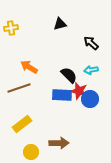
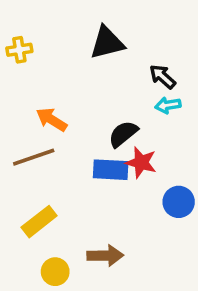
black triangle: (60, 24) -> (107, 43), size x1.5
cyan arrow: (91, 70) -> (168, 105), moved
black semicircle: (69, 75) -> (123, 134), turned -84
blue circle: (90, 99) -> (179, 202), moved

